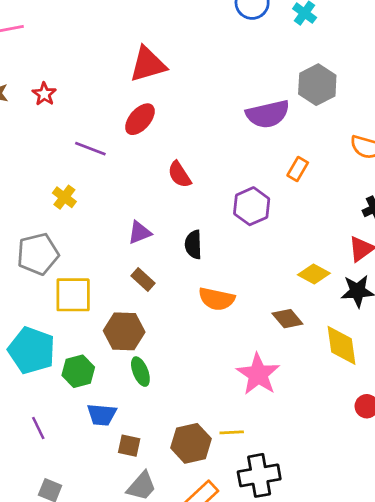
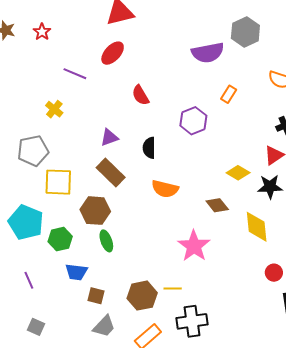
brown rectangle: (143, 280) -> (111, 172), size x1.6

